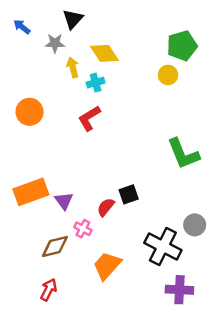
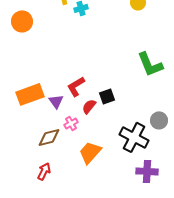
orange circle: (30, 112) -> (22, 21), moved
red L-shape: (89, 118) -> (76, 86), moved
pink cross: (83, 229) -> (71, 123), turned 32

